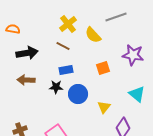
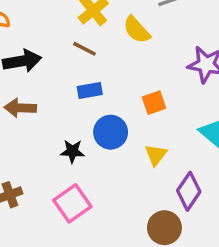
orange square: (103, 68) -> (154, 103), moved
black star: (56, 87) -> (72, 151), moved

